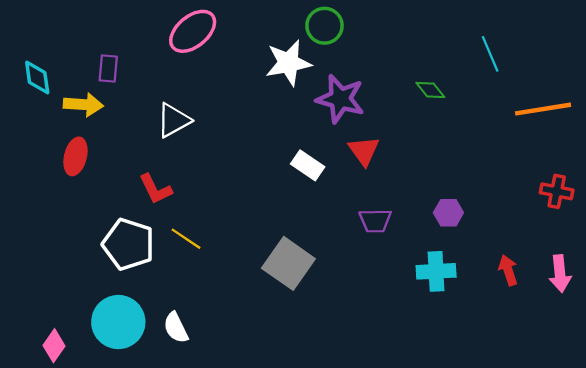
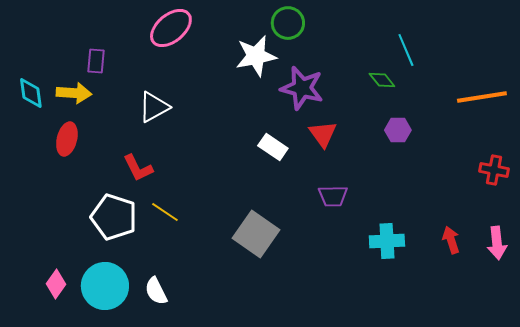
cyan line: (490, 54) -> (406, 50), moved
cyan diamond: (37, 78) -> (31, 93), moved
purple hexagon: (448, 213) -> (398, 130), moved
pink diamond: (54, 346) -> (56, 284), moved

